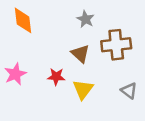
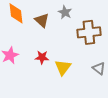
brown triangle: (80, 54) -> (42, 20), moved

